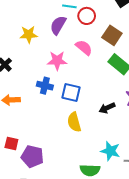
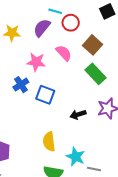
blue cross: (45, 86) -> (21, 85), turned 35
yellow semicircle: (74, 122) -> (49, 142), moved

